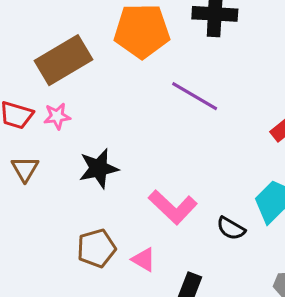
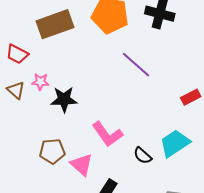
pink star: (57, 116) -> (40, 82), moved
brown triangle: (25, 169) -> (16, 90), turned -30
pink triangle: (144, 260) -> (82, 165), size x1.4

